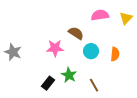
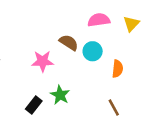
cyan circle: (91, 51) -> (93, 51), moved
brown line: (94, 85) -> (114, 108), moved

